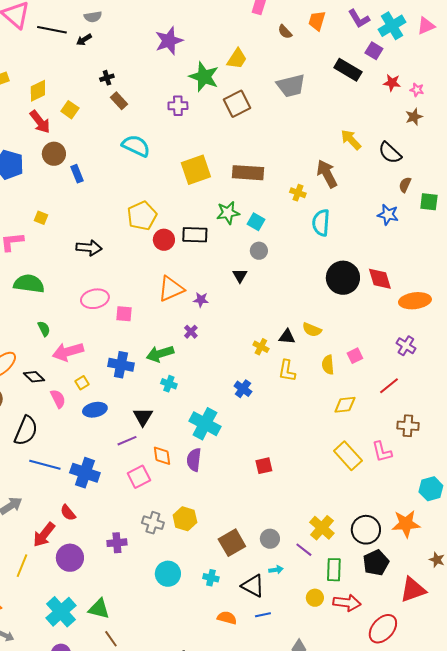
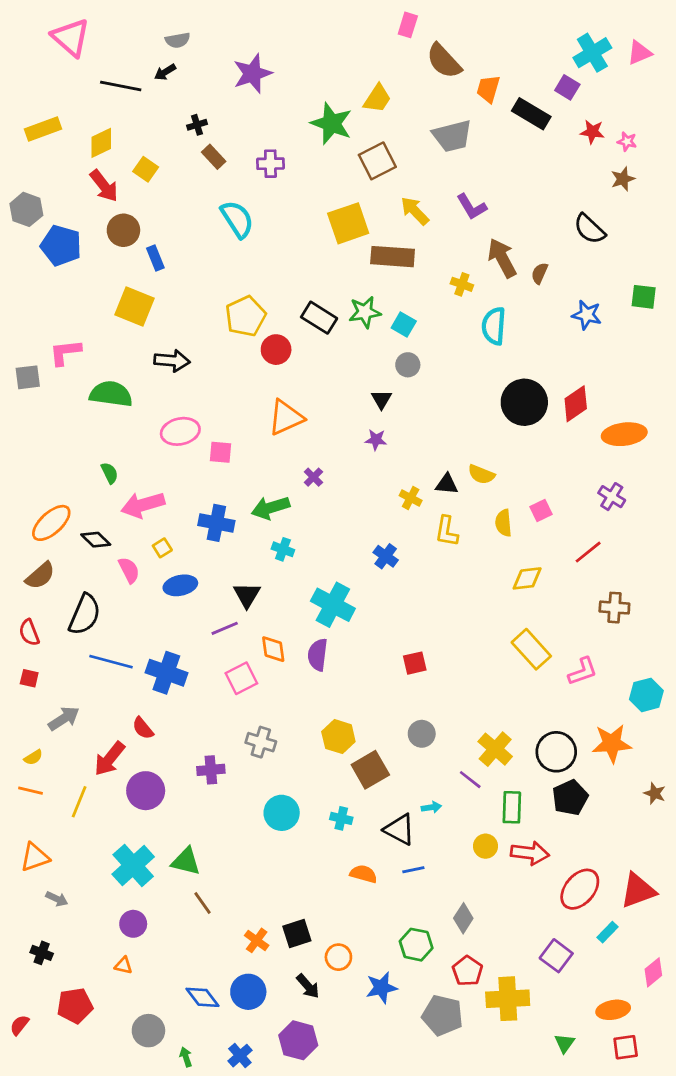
purple L-shape: (359, 19) -> (472, 207), moved
orange trapezoid: (317, 21) -> (488, 89), moved
black line: (52, 30) -> (121, 86), moved
brown semicircle: (285, 32) -> (444, 61), size x1.8
purple star: (169, 41) -> (252, 74), moved
purple cross: (178, 106) -> (270, 164), moved
yellow arrow: (351, 140) -> (415, 211), moved
cyan semicircle: (136, 146) -> (237, 219), turned 32
yellow square: (196, 170) -> (348, 223), moved
brown semicircle: (405, 185) -> (540, 273), moved
yellow square: (41, 218) -> (135, 307), moved, size x2.0
black rectangle: (195, 235) -> (319, 318), moved, turned 30
red diamond: (380, 279) -> (576, 404), turned 72
green semicircle: (29, 284) -> (111, 394), moved
purple star: (201, 300) -> (376, 440), moved
pink L-shape: (382, 452) -> (583, 671), moved, turned -95
yellow hexagon: (185, 519) -> (338, 737), moved
gray circle: (270, 539) -> (422, 734), moved
red triangle: (413, 590) -> (638, 891), moved

